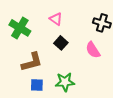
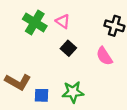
green cross: (20, 28) -> (35, 22), moved
brown L-shape: (32, 62) -> (18, 82), moved, turned 45

